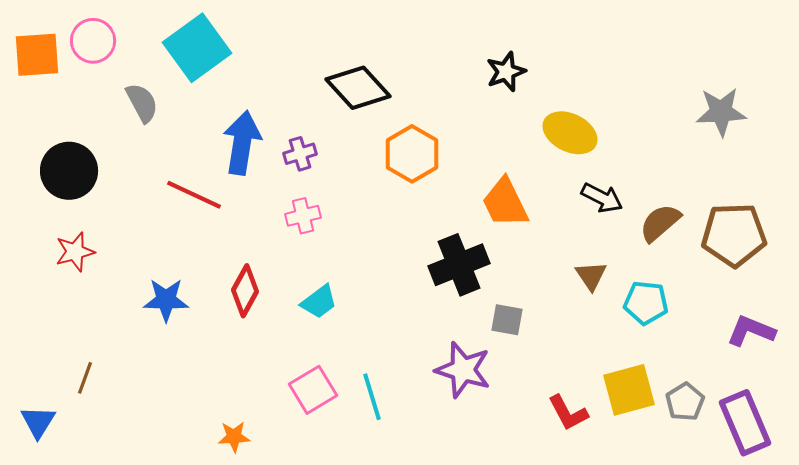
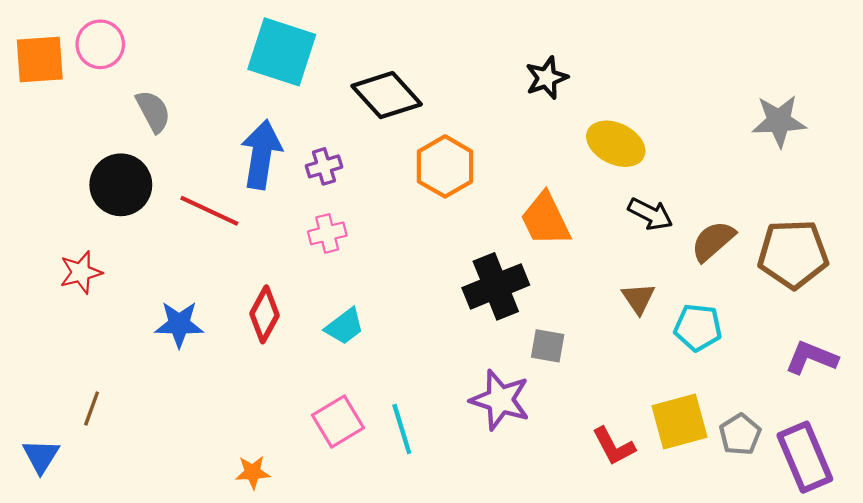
cyan square: (197, 48) -> (282, 52), moved, turned -36
black circle: (69, 171) -> (121, 185), moved

